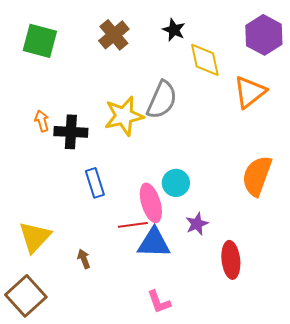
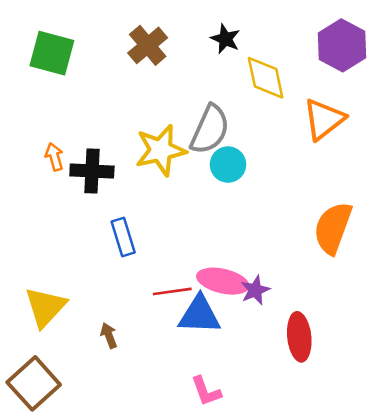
cyan circle: (176, 183) -> (228, 165), moved
pink ellipse: (151, 203) -> (223, 281), moved, turned -60

